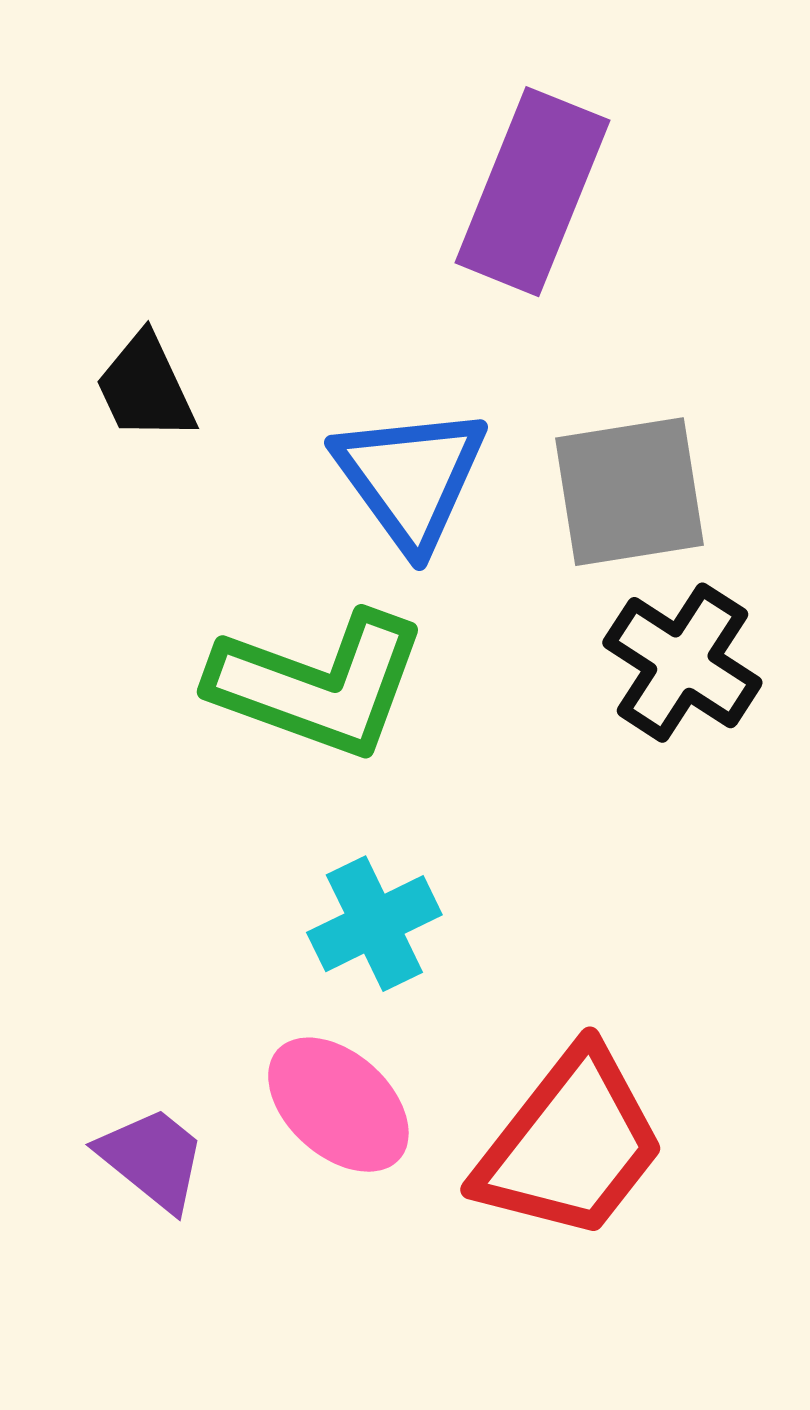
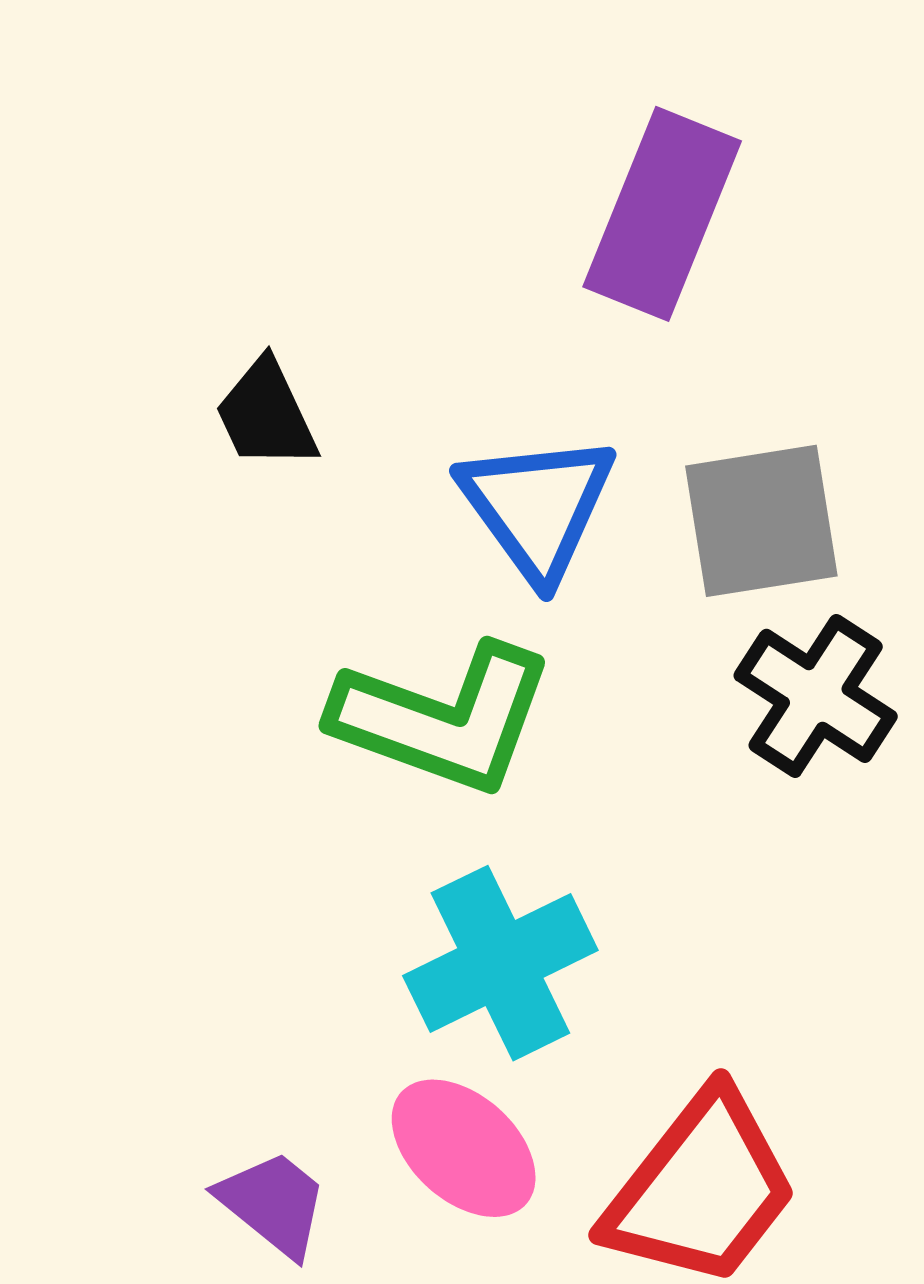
cyan cross: (374, 924) -> (500, 963), size x1.4

